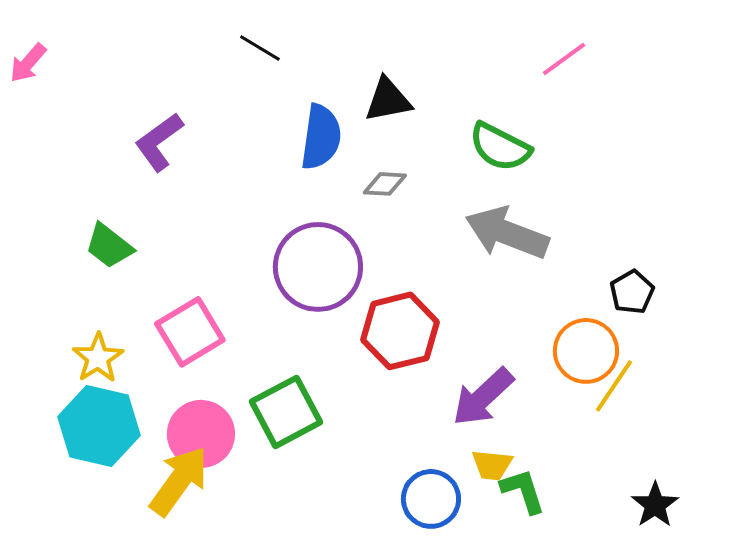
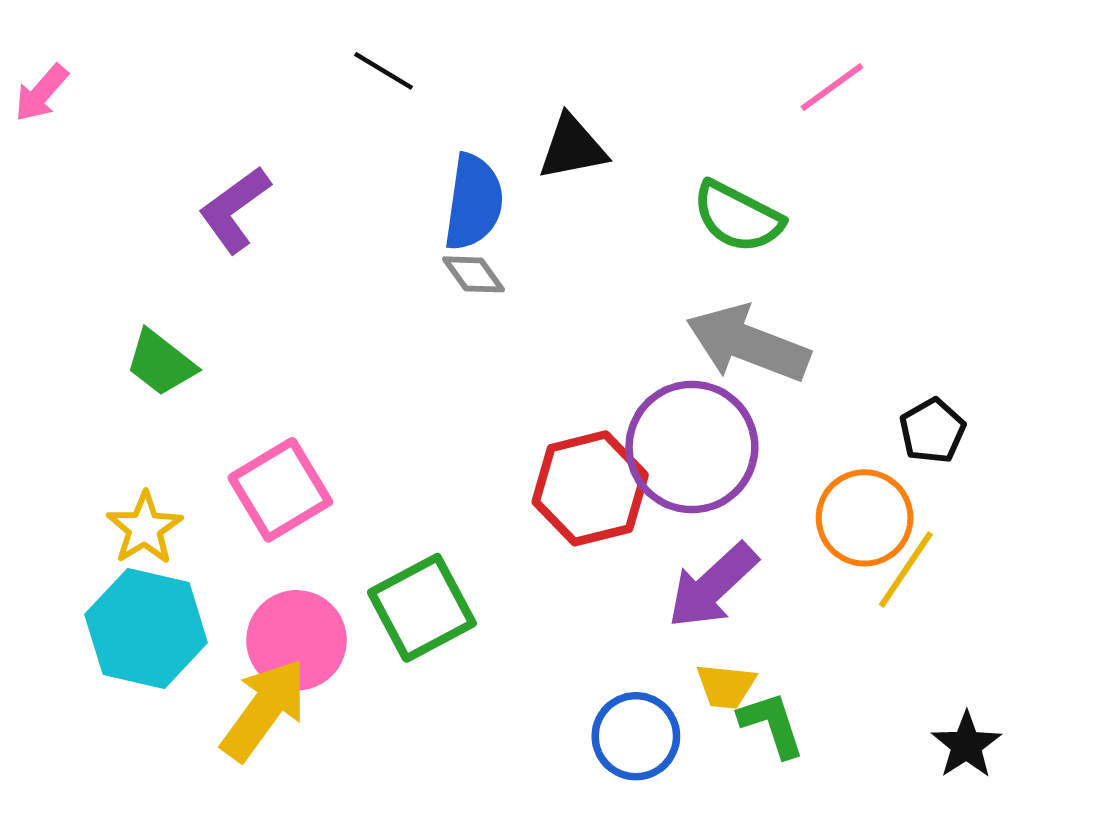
gray diamond: (385, 184) -> (474, 274), moved, turned 51
purple circle: (318, 267) -> (692, 447), moved

